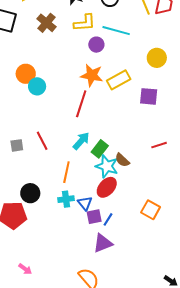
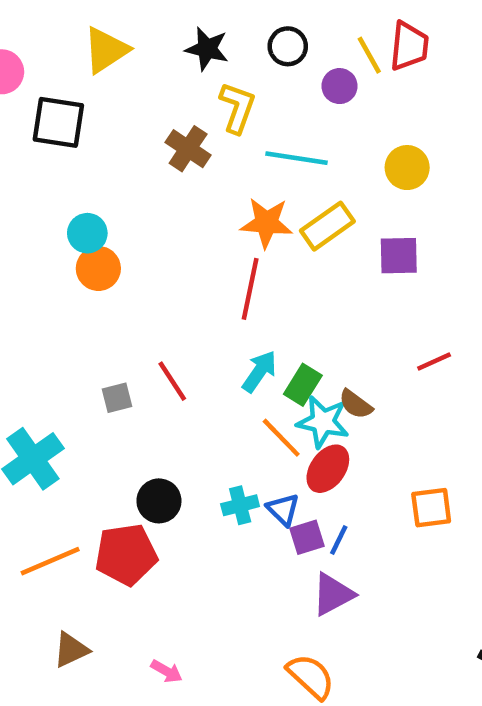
brown cross: (47, 23) -> (188, 149), moved
yellow L-shape: (85, 23) -> (237, 108), turned -60
cyan line: (116, 31) -> (296, 158), moved
purple circle: (96, 45) -> (340, 86), moved
orange circle: (26, 74) -> (98, 268), moved
cyan circle: (37, 86) -> (87, 233), moved
orange line: (66, 172) -> (281, 438), moved, turned -50
orange square: (151, 210) -> (431, 508), turned -30

